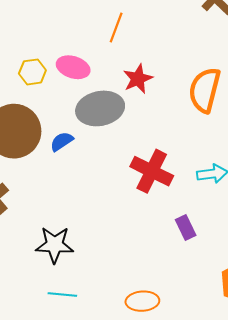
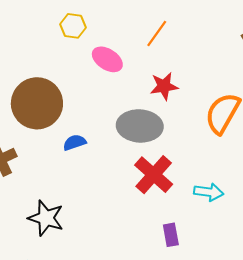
yellow hexagon: (32, 72) -> (73, 26), moved
gray ellipse: (100, 108) -> (140, 126), moved
blue semicircle: (62, 141) -> (75, 142), moved

